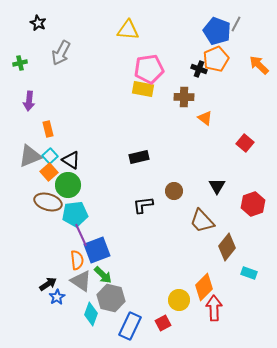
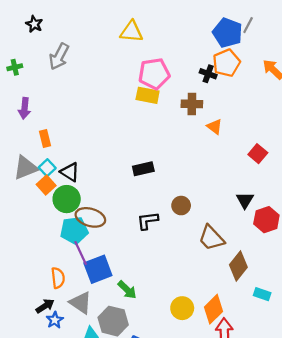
black triangle: (217, 186) -> (245, 200), moved
brown ellipse: (48, 202) -> (90, 217), moved
orange semicircle: (77, 260) -> (58, 278), moved
green arrow: (103, 275) -> (127, 290), moved
yellow circle: (179, 300) -> (182, 308), moved

